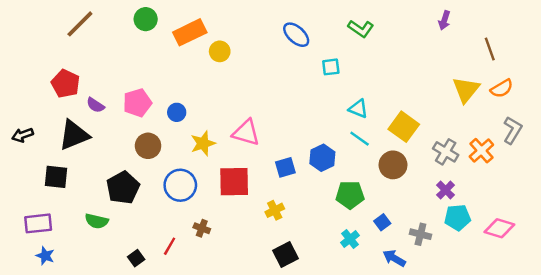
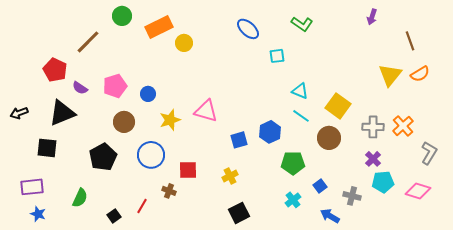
brown line: (80, 24) -> (88, 42), moved
gray L-shape: (512, 130) -> (429, 153), moved
gray cross: (446, 152) -> (373, 127), turned -30
red square: (234, 182) -> (188, 170), moved, size x0.7
green semicircle: (97, 221) -> (80, 198), moved, turned -78

